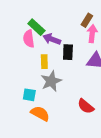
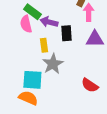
cyan square: (29, 95) -> (32, 80), size x1.5
orange semicircle: (40, 114) -> (28, 98), moved

